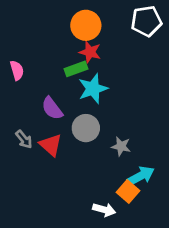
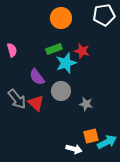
red star: (90, 52) -> (82, 51), moved
gray arrow: (24, 139) -> (17, 99), size x1.5
cyan arrow: (141, 176) -> (107, 142), moved
orange square: (128, 191) -> (91, 136), turned 35

